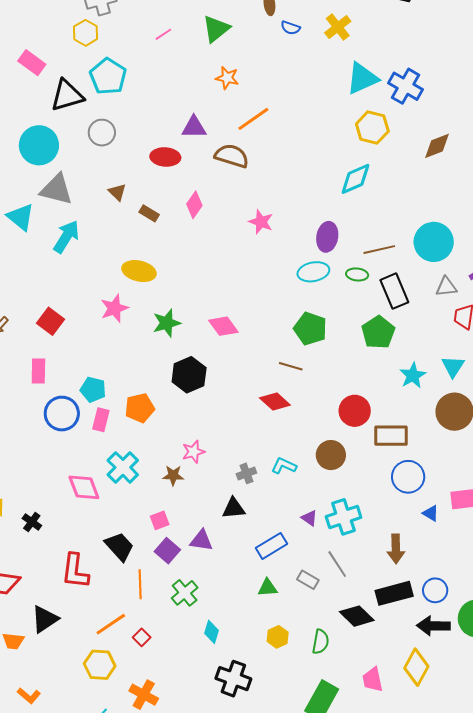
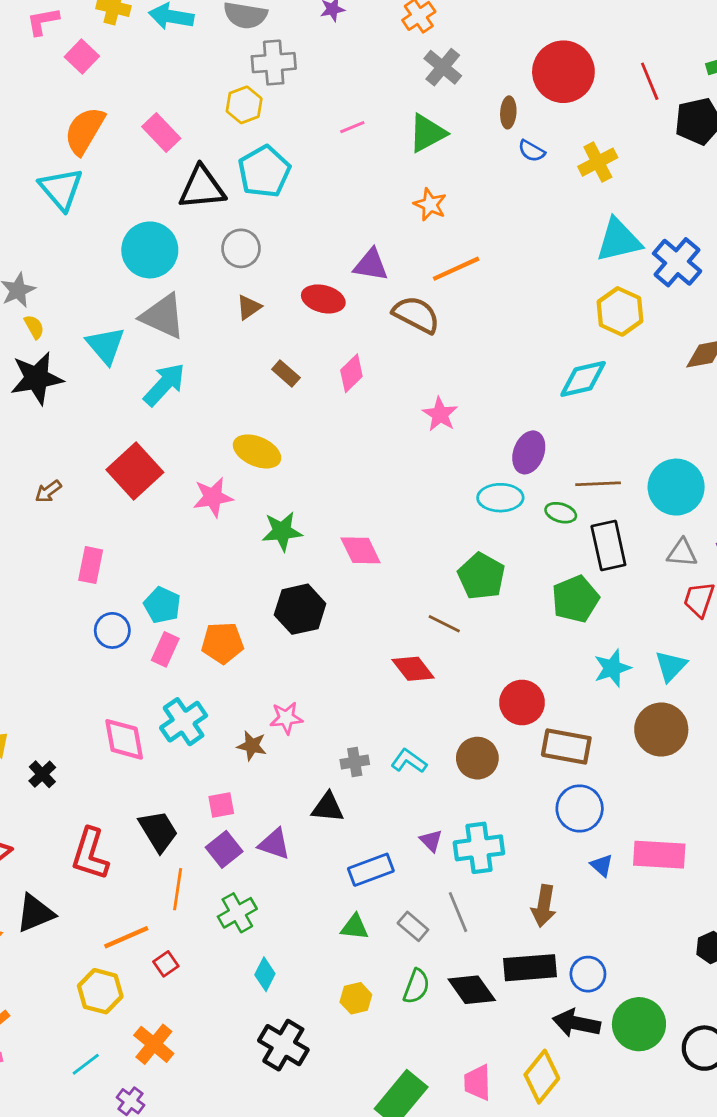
brown triangle: (117, 192) -> (249, 307), moved, turned 30
red square: (50, 321) -> (135, 471), moved, size x1.4
blue circle: (62, 414) -> (112, 630), size x0.7
green semicircle: (321, 642) -> (416, 986), moved

